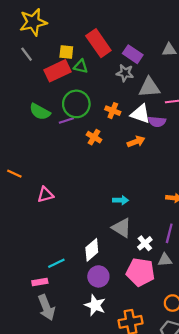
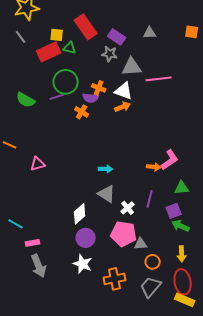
green semicircle: (40, 112) -> (26, 100), moved
purple semicircle: (157, 122) -> (91, 98), moved
orange arrow: (136, 142) -> (123, 107), moved
gray triangle: (165, 260) -> (141, 244), moved
cyan line: (56, 263) -> (16, 224), moved, turned 56

